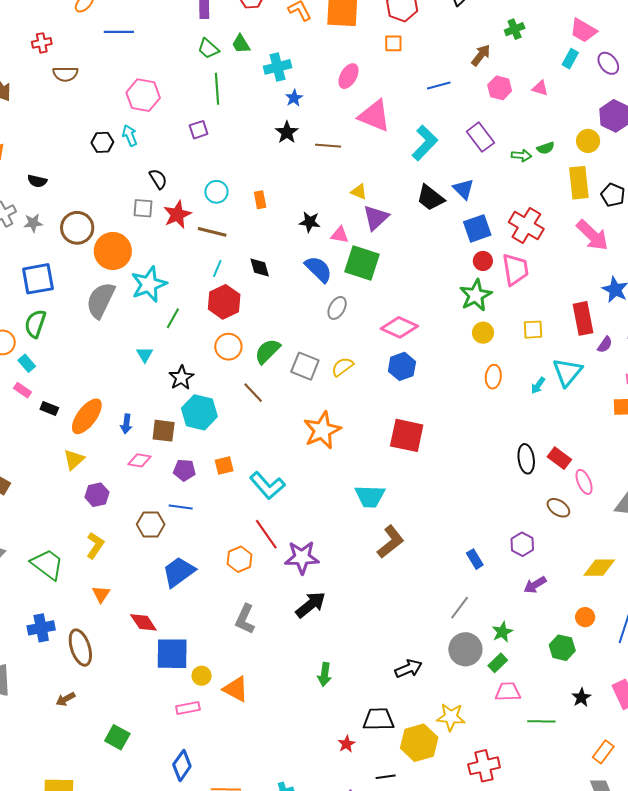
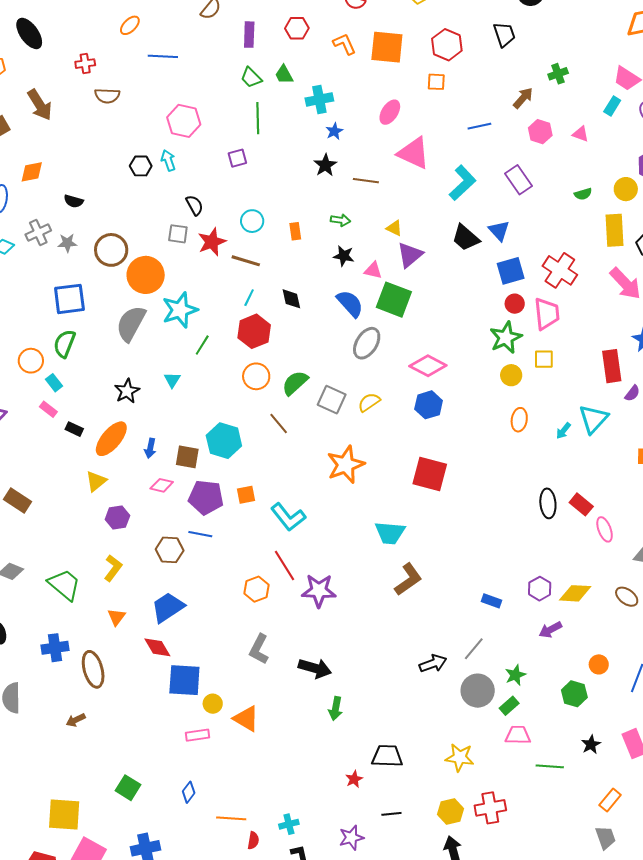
green arrow: (521, 155) -> (340, 220), moved
gray ellipse: (337, 308) -> (367, 343), size x1.4
yellow square: (533, 330) -> (544, 359), moved
black star: (181, 378) -> (127, 391), moved
purple pentagon: (184, 470) -> (206, 497), size x1.6
brown ellipse: (558, 508) -> (627, 597), moved
blue rectangle: (475, 559) -> (492, 601), turned -42
yellow diamond: (599, 568) -> (575, 593), moved
blue trapezoid: (179, 572) -> (168, 607), moved
black arrow: (311, 605) -> (315, 668), moved, turned 52
black arrow: (409, 668) -> (433, 663), moved
green square: (117, 737) -> (128, 788), moved
yellow hexagon: (419, 743) -> (450, 812), moved, size x0.7
blue diamond: (182, 765) -> (189, 792), size x0.7

